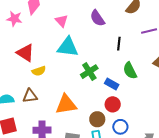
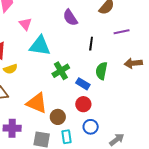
pink triangle: (62, 21) -> (25, 24), moved
green semicircle: (130, 71) -> (101, 71), turned 36
orange triangle: (66, 104) -> (37, 103), turned 30
brown circle: (97, 119) -> (58, 117), moved

